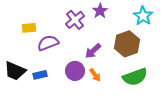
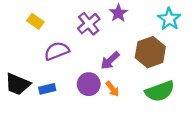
yellow rectangle: (29, 28) -> (35, 21), moved, turned 40

